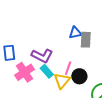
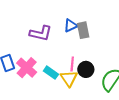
purple L-shape: (42, 56) -> (41, 33), moved
pink cross: (25, 72) -> (27, 68), moved

